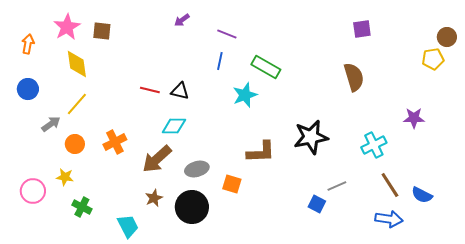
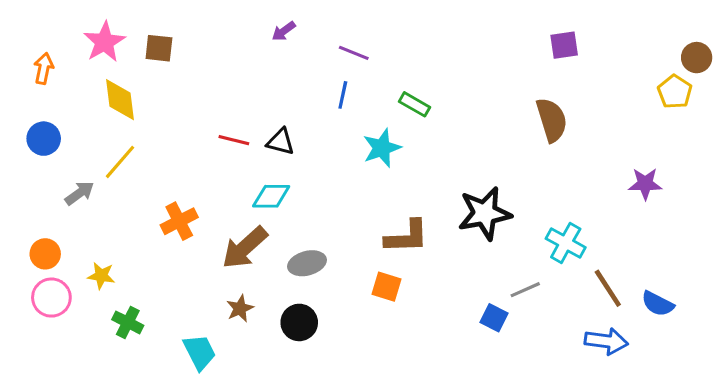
yellow pentagon: (433, 59) -> (675, 92), turned -30
green rectangle: (266, 67) -> (415, 104), size x0.7
orange circle: (75, 144) -> (45, 254), moved
cyan cross: (374, 145) -> (566, 243), moved, turned -35
orange square: (232, 184) -> (386, 287), moved
black circle: (192, 207) -> (299, 322), size x0.7

